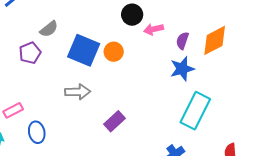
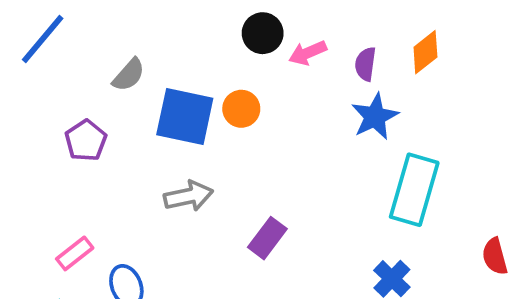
gray semicircle: (49, 29) -> (129, 75), moved
orange diamond: (215, 40) -> (425, 52), size x0.7

